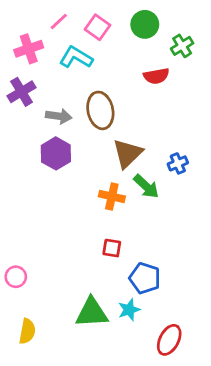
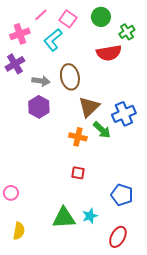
cyan L-shape: (76, 57) -> (53, 40), turned -70
red semicircle: (156, 76) -> (109, 53), size x1.4
blue cross: (178, 163) -> (124, 114), size x1.6
blue pentagon: (145, 278) -> (122, 195), moved

